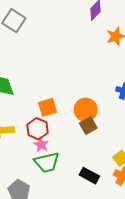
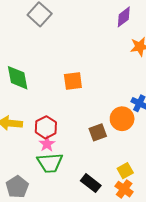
orange square: (48, 107) -> (73, 81), moved
orange circle: (86, 110) -> (122, 119), moved

